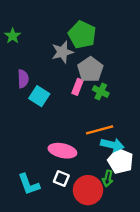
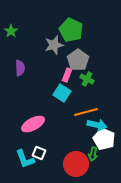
cyan square: (39, 96) -> (62, 93), moved
pink ellipse: (62, 151) -> (33, 124), moved, turned -40
white square: (61, 179) -> (39, 153), moved

